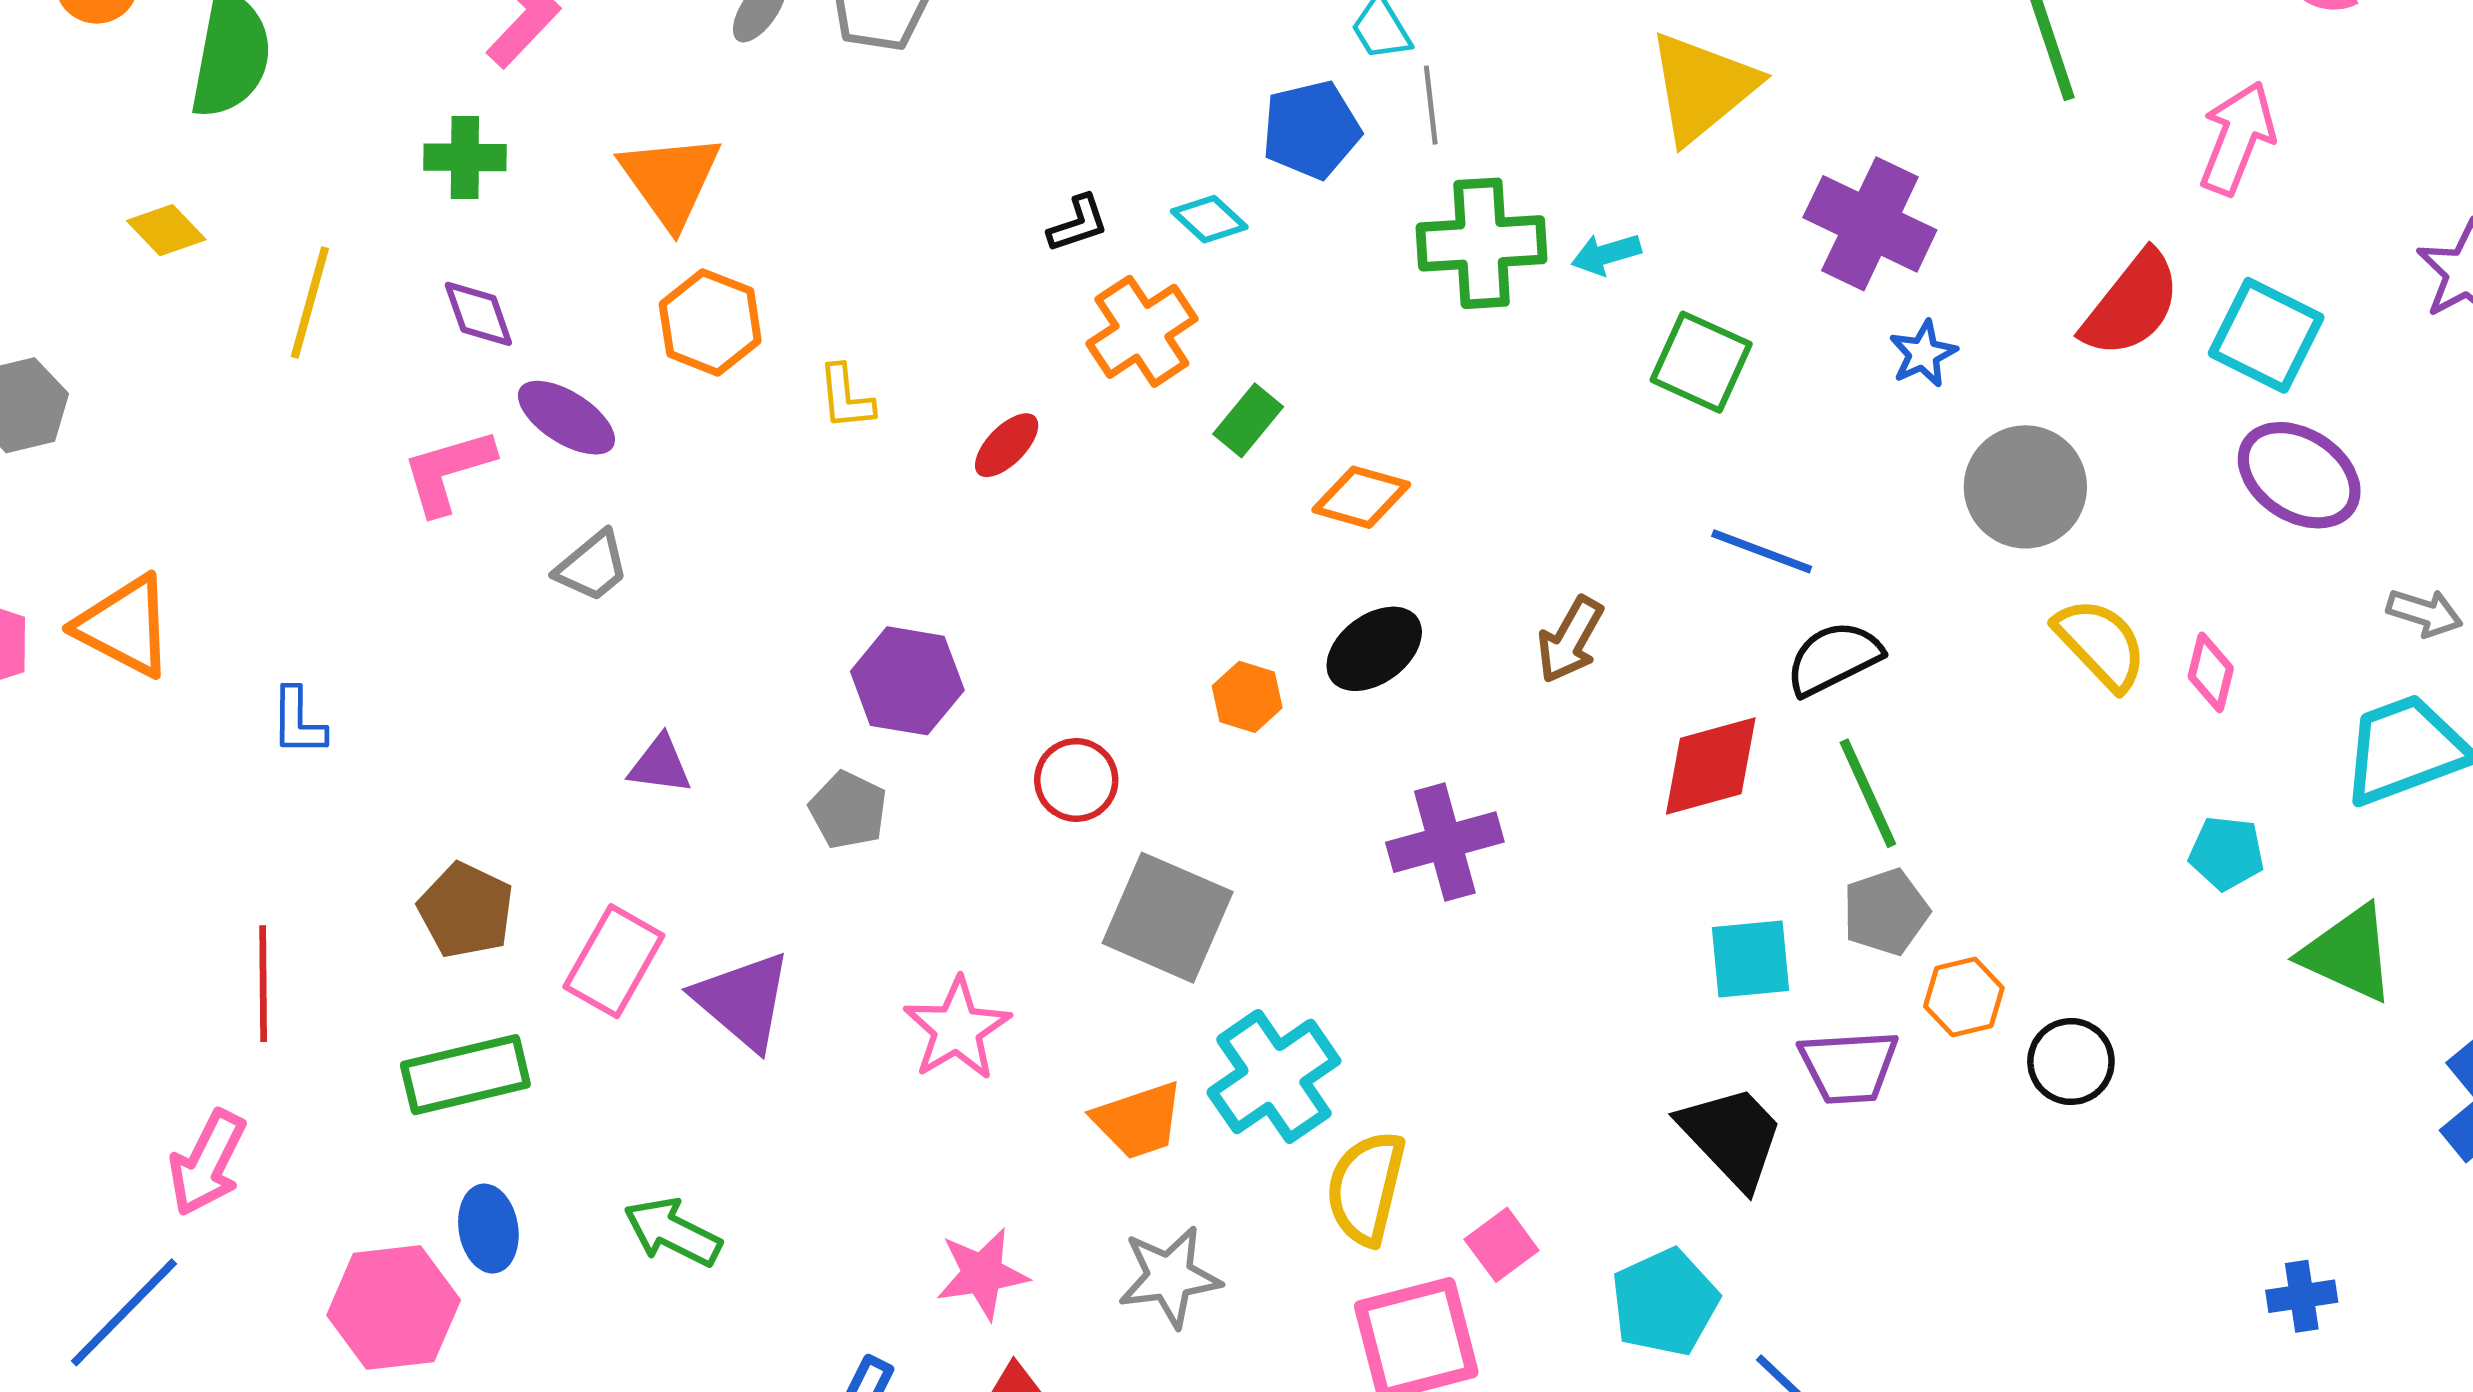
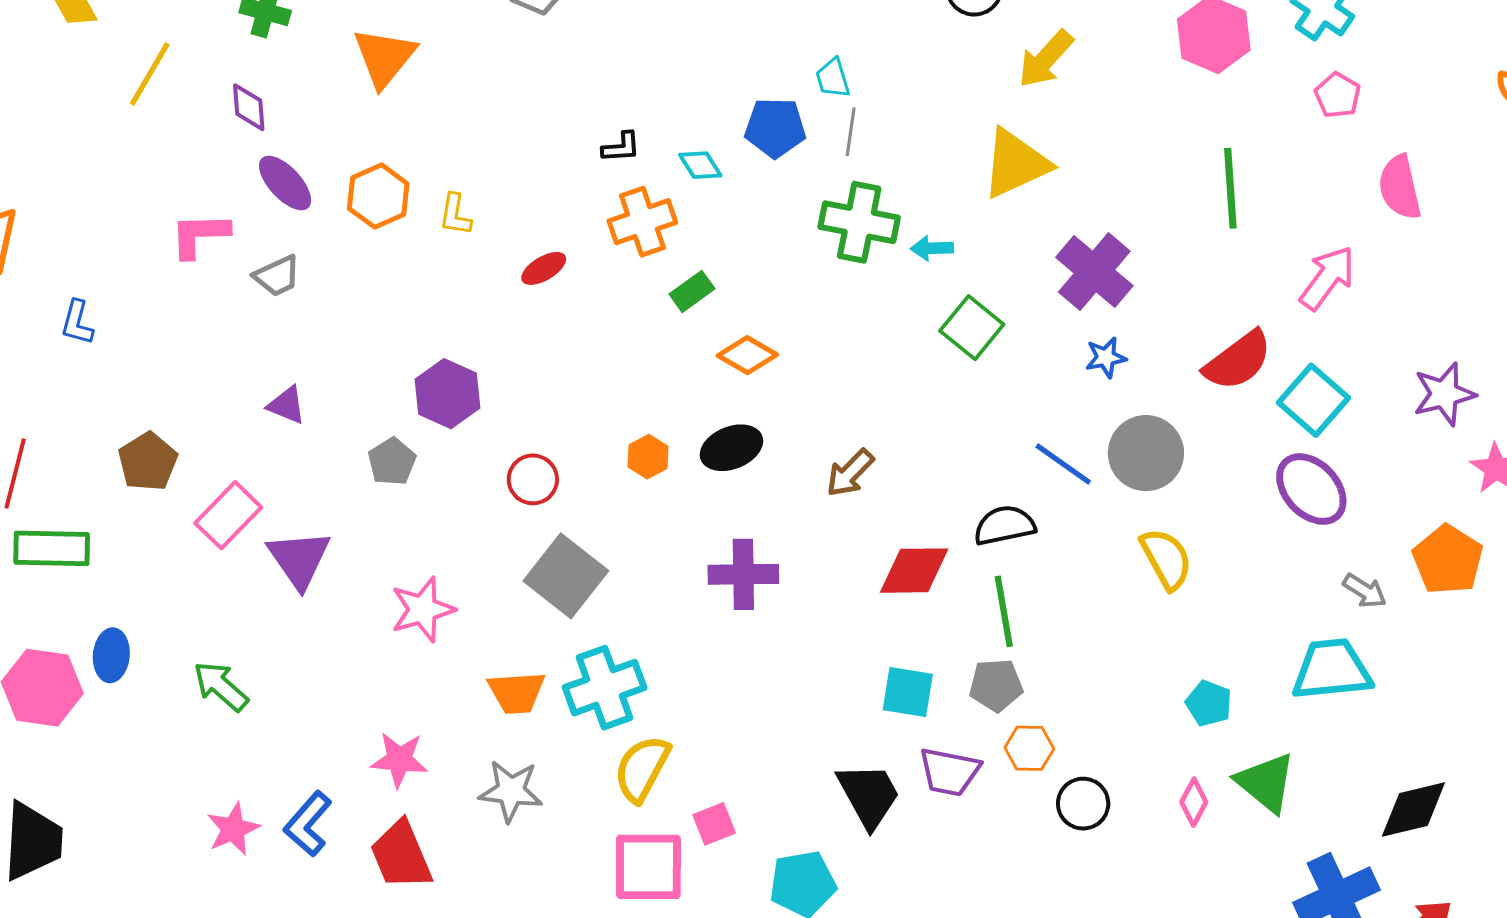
orange hexagon: (710, 322) -> (378, 196), moved
pink L-shape: (448, 471) -> (200, 235), moved
blue line: (1762, 551) -> (1063, 464), moved
pink diamond: (2211, 672) -> (1194, 802), moved
green rectangle: (465, 1075) -> (52, 548), moved

